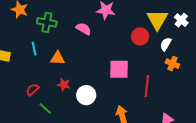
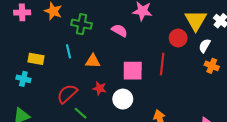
pink square: (119, 69) -> (133, 71), moved
red line: (147, 86) -> (162, 64), moved
red semicircle: (32, 90) -> (67, 94), size x1.5

